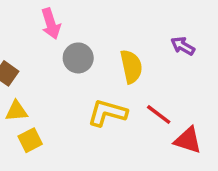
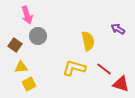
pink arrow: (51, 24) -> (27, 15), moved
gray circle: (78, 58) -> (38, 36), moved

